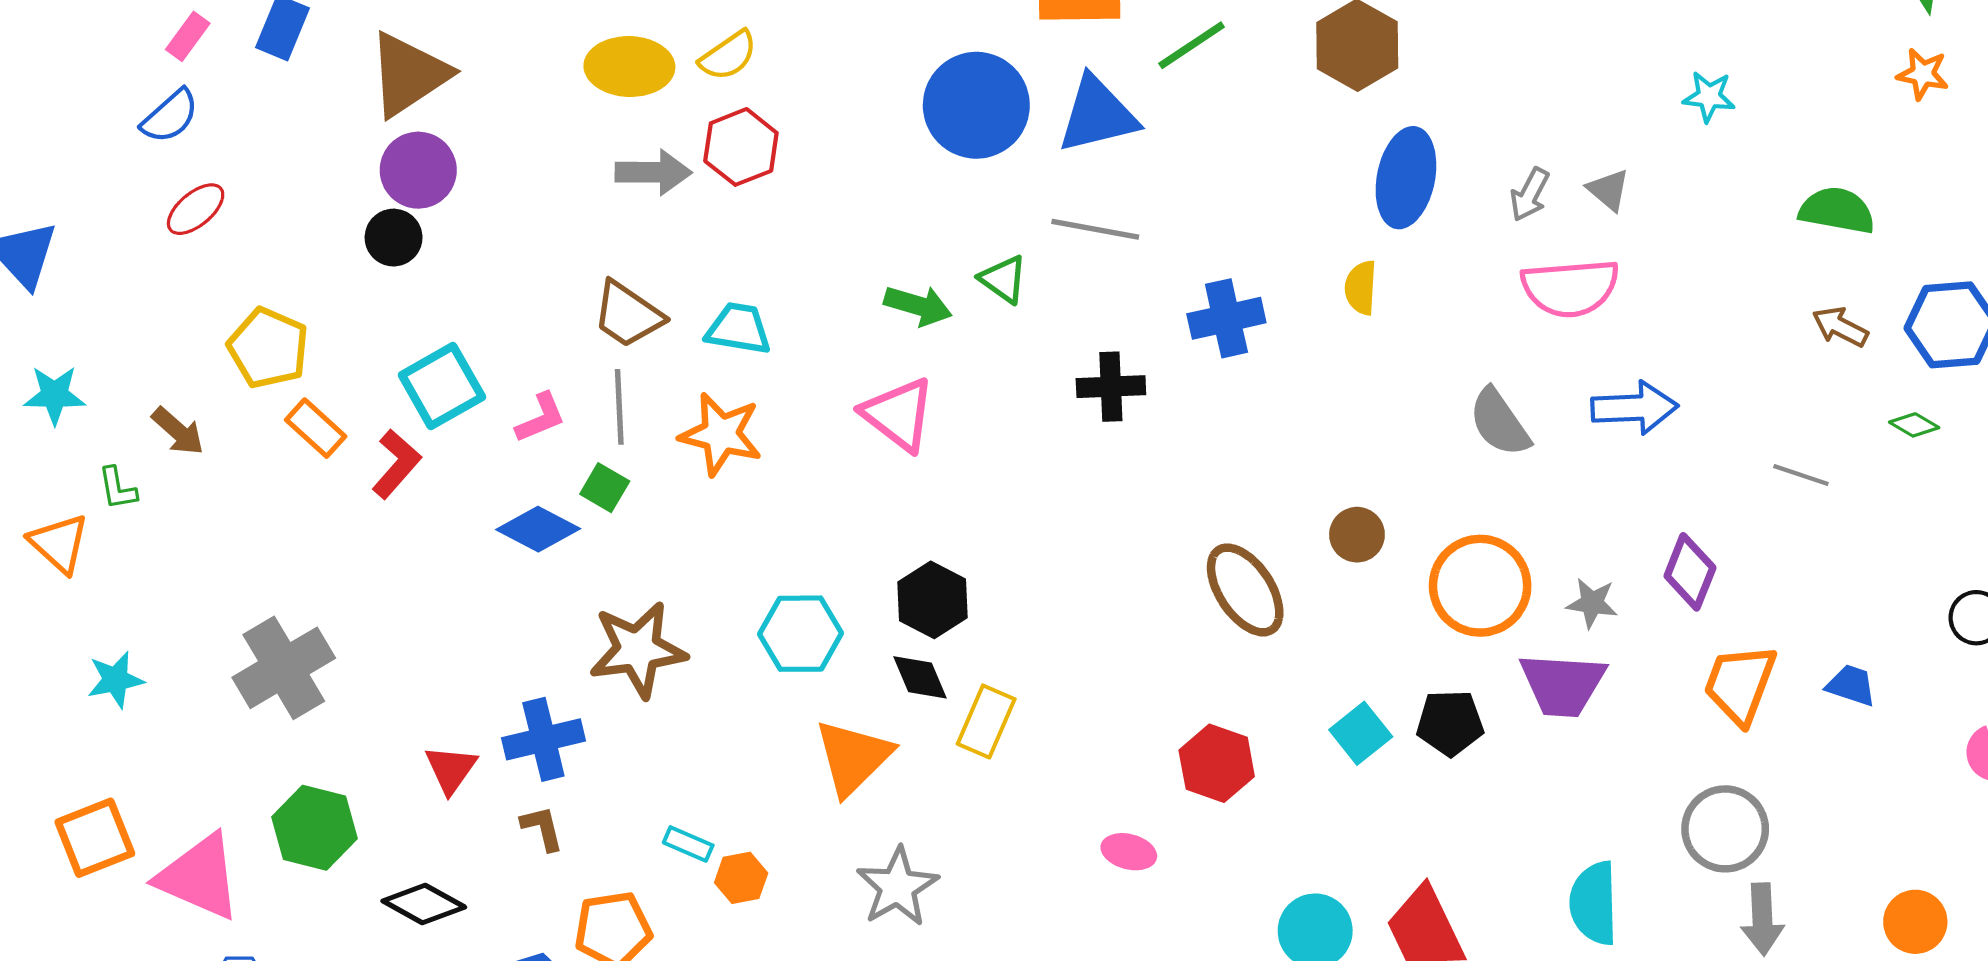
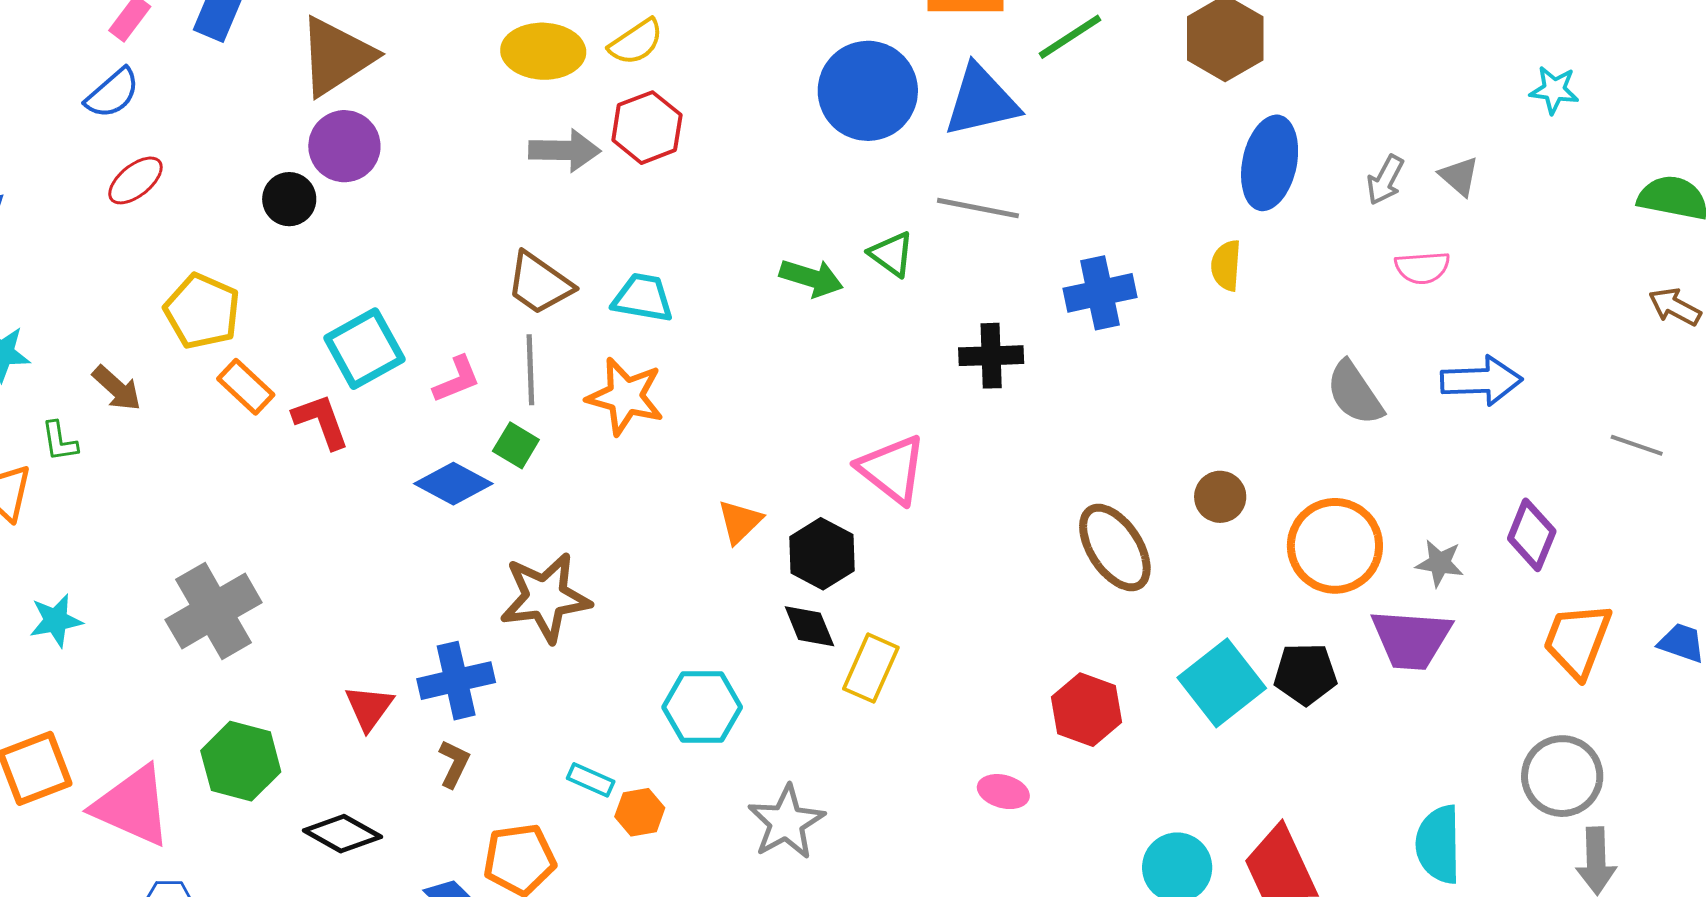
black circle: (394, 238) -> (289, 199), moved
pink semicircle: (1570, 288) -> (1422, 268), size x0.6
pink triangle: (898, 414) -> (892, 469), moved
red L-shape: (396, 464) -> (321, 421), turned -62
cyan hexagon: (800, 634) -> (702, 707), moved
cyan square: (1361, 733) -> (1222, 683), size x1.5
orange triangle: (853, 757) -> (740, 522), moved, size x0.6
brown L-shape: (542, 828) -> (454, 764), turned 39

